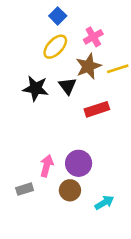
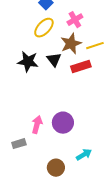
red rectangle: (97, 109) -> (81, 67), moved
brown circle: (70, 190) -> (56, 168), moved

